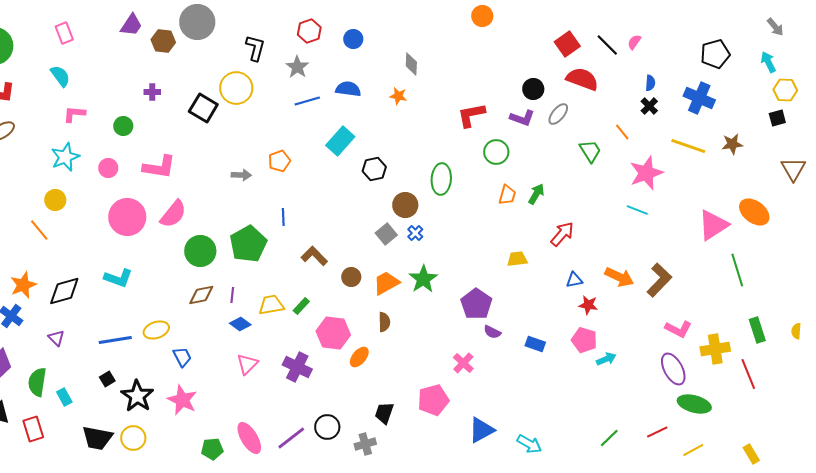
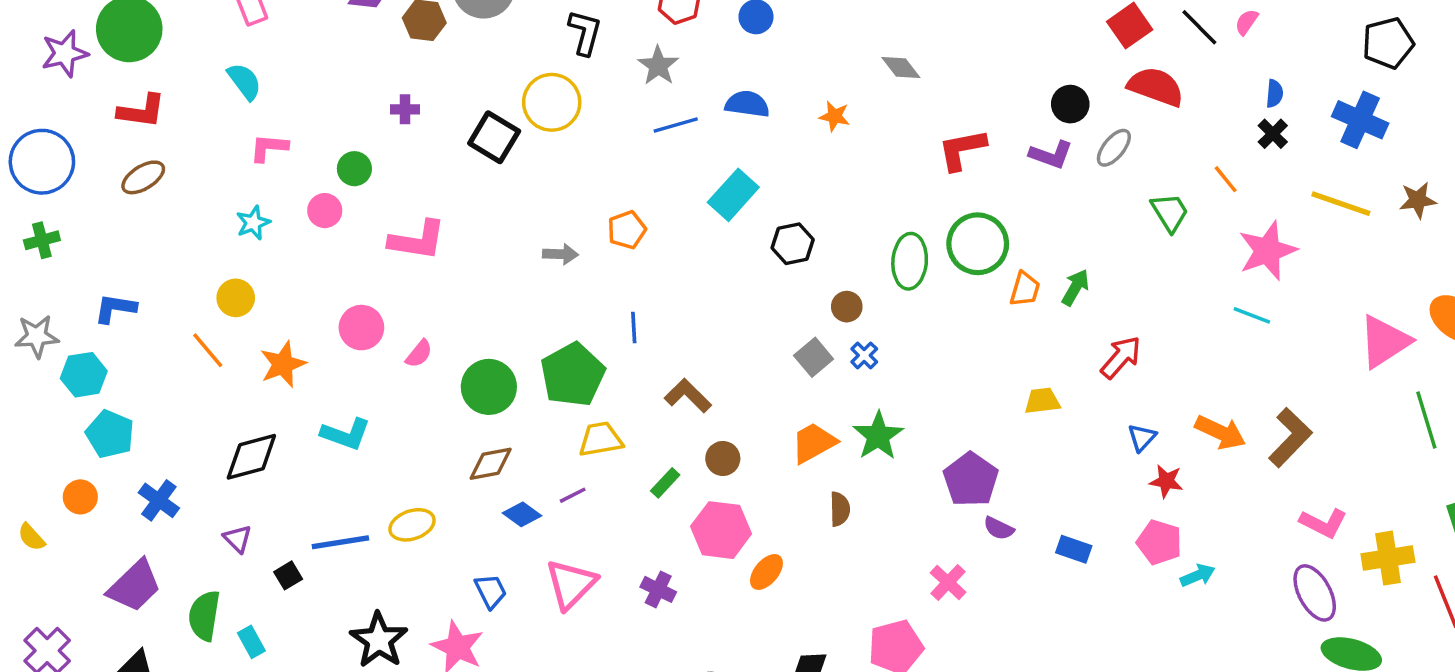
gray diamond: (411, 64) -> (901, 67), moved, turned -40
green circle: (496, 152) -> (978, 244), moved, size x1.4
cyan star: (65, 157) -> (253, 223), size x0.7
pink circle: (108, 168) -> (325, 211), moved
brown circle: (405, 205) -> (847, 307), size x0.7
pink semicircle: (173, 214) -> (419, 354), moved, size x0.6
pink circle: (127, 217) -> (361, 328), size x0.7
brown circle: (351, 277) -> (723, 458), moved
blue triangle: (574, 280) -> (1142, 438), turned -36
orange star: (23, 285) -> (283, 364), moved
purple line: (232, 295) -> (573, 495), moved, turned 56
yellow trapezoid: (271, 305) -> (601, 439), moved
brown semicircle: (384, 322) -> (840, 509), moved
blue diamond: (240, 324) -> (522, 514), moved
blue trapezoid: (182, 357) -> (491, 591), moved
pink triangle: (247, 364) -> (571, 584), size x1.4
purple cross: (297, 367) -> (658, 589), size x0.7
black square: (107, 379) -> (288, 575), moved

